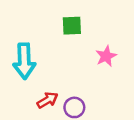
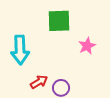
green square: (72, 26) -> (59, 21), size x1.4

